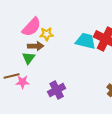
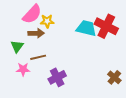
green triangle: (29, 58) -> (17, 46), moved
brown line: (12, 76) -> (38, 57), moved

